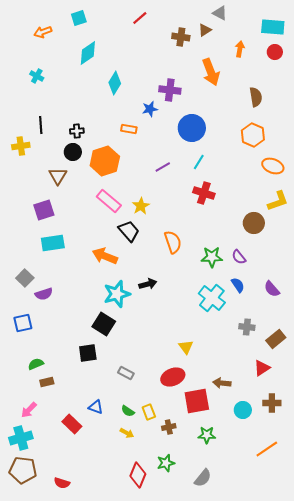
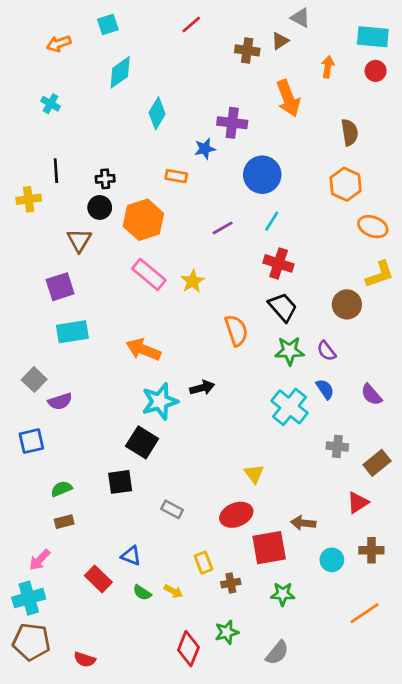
black trapezoid: (129, 231) -> (283, 307), moved
green semicircle: (36, 364) -> (61, 489), moved
green semicircle: (128, 411) -> (142, 593), moved

